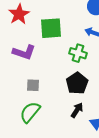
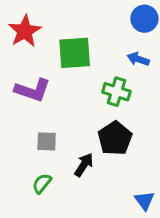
black arrow: (77, 110) -> (84, 165), moved
green semicircle: (30, 112) -> (42, 183), size x0.6

